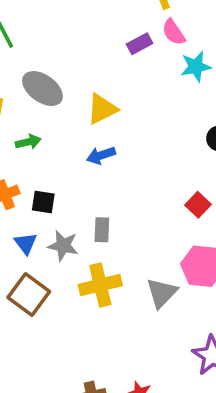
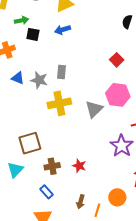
black square: (43, 202) -> (33, 34), moved
blue triangle: (26, 243) -> (18, 78), turned -32
brown square: (29, 294) -> (30, 143), moved, turned 35

